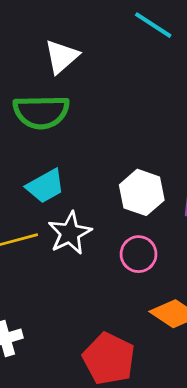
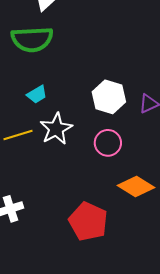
cyan trapezoid: (45, 186) -> (37, 94), size x0.7

